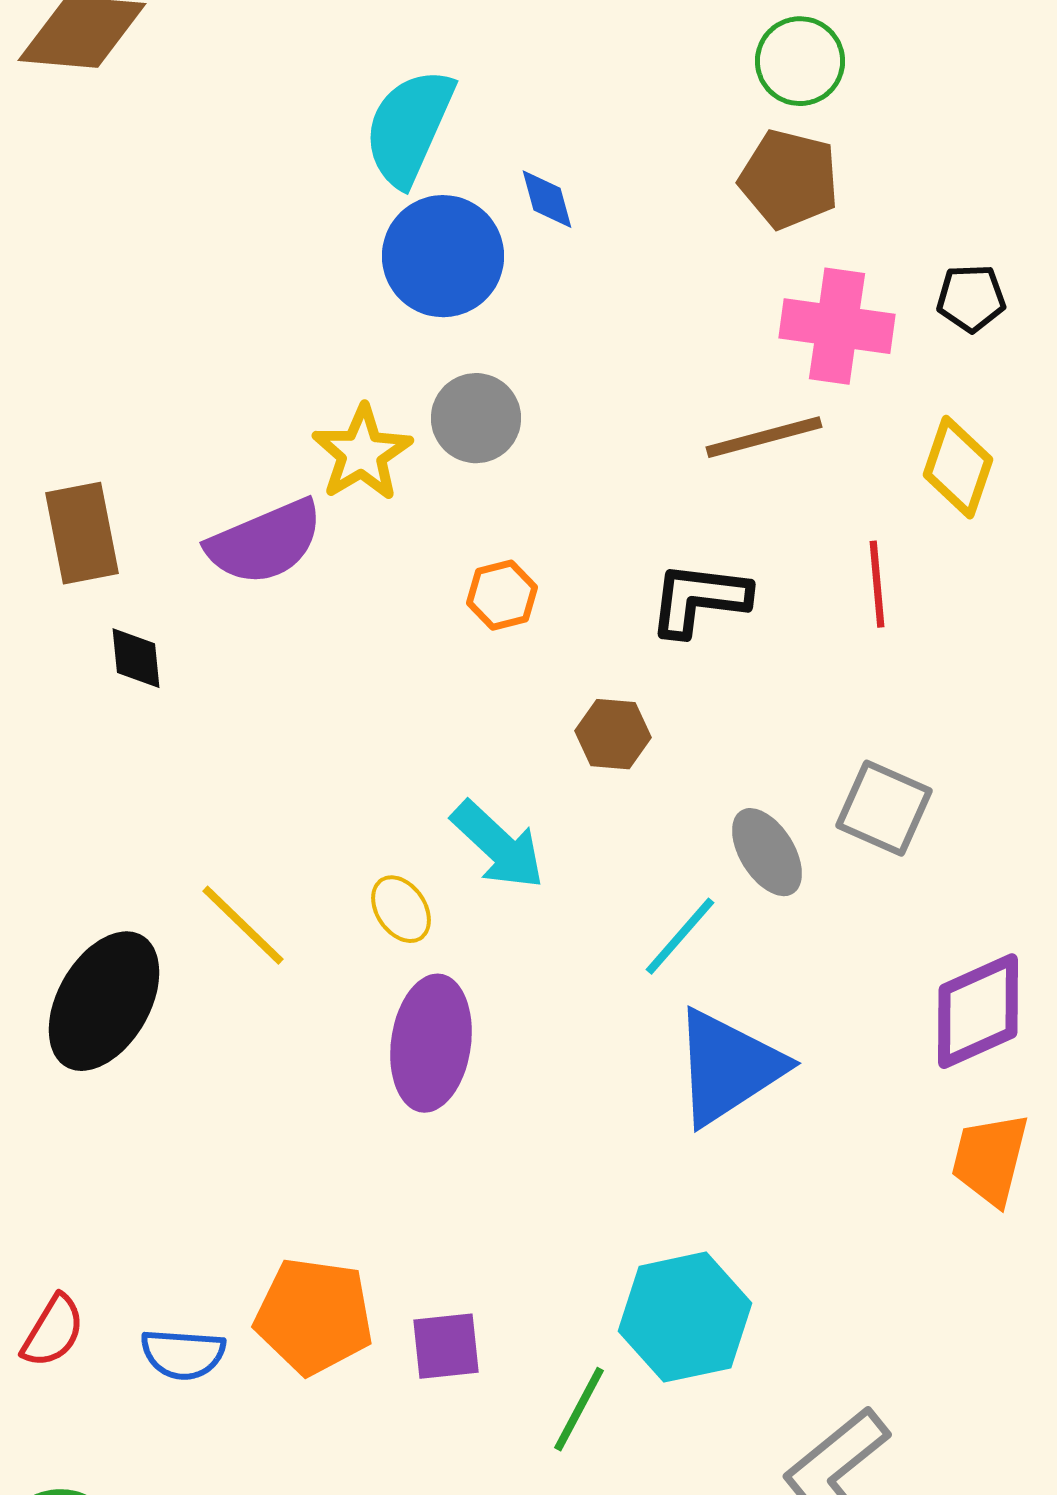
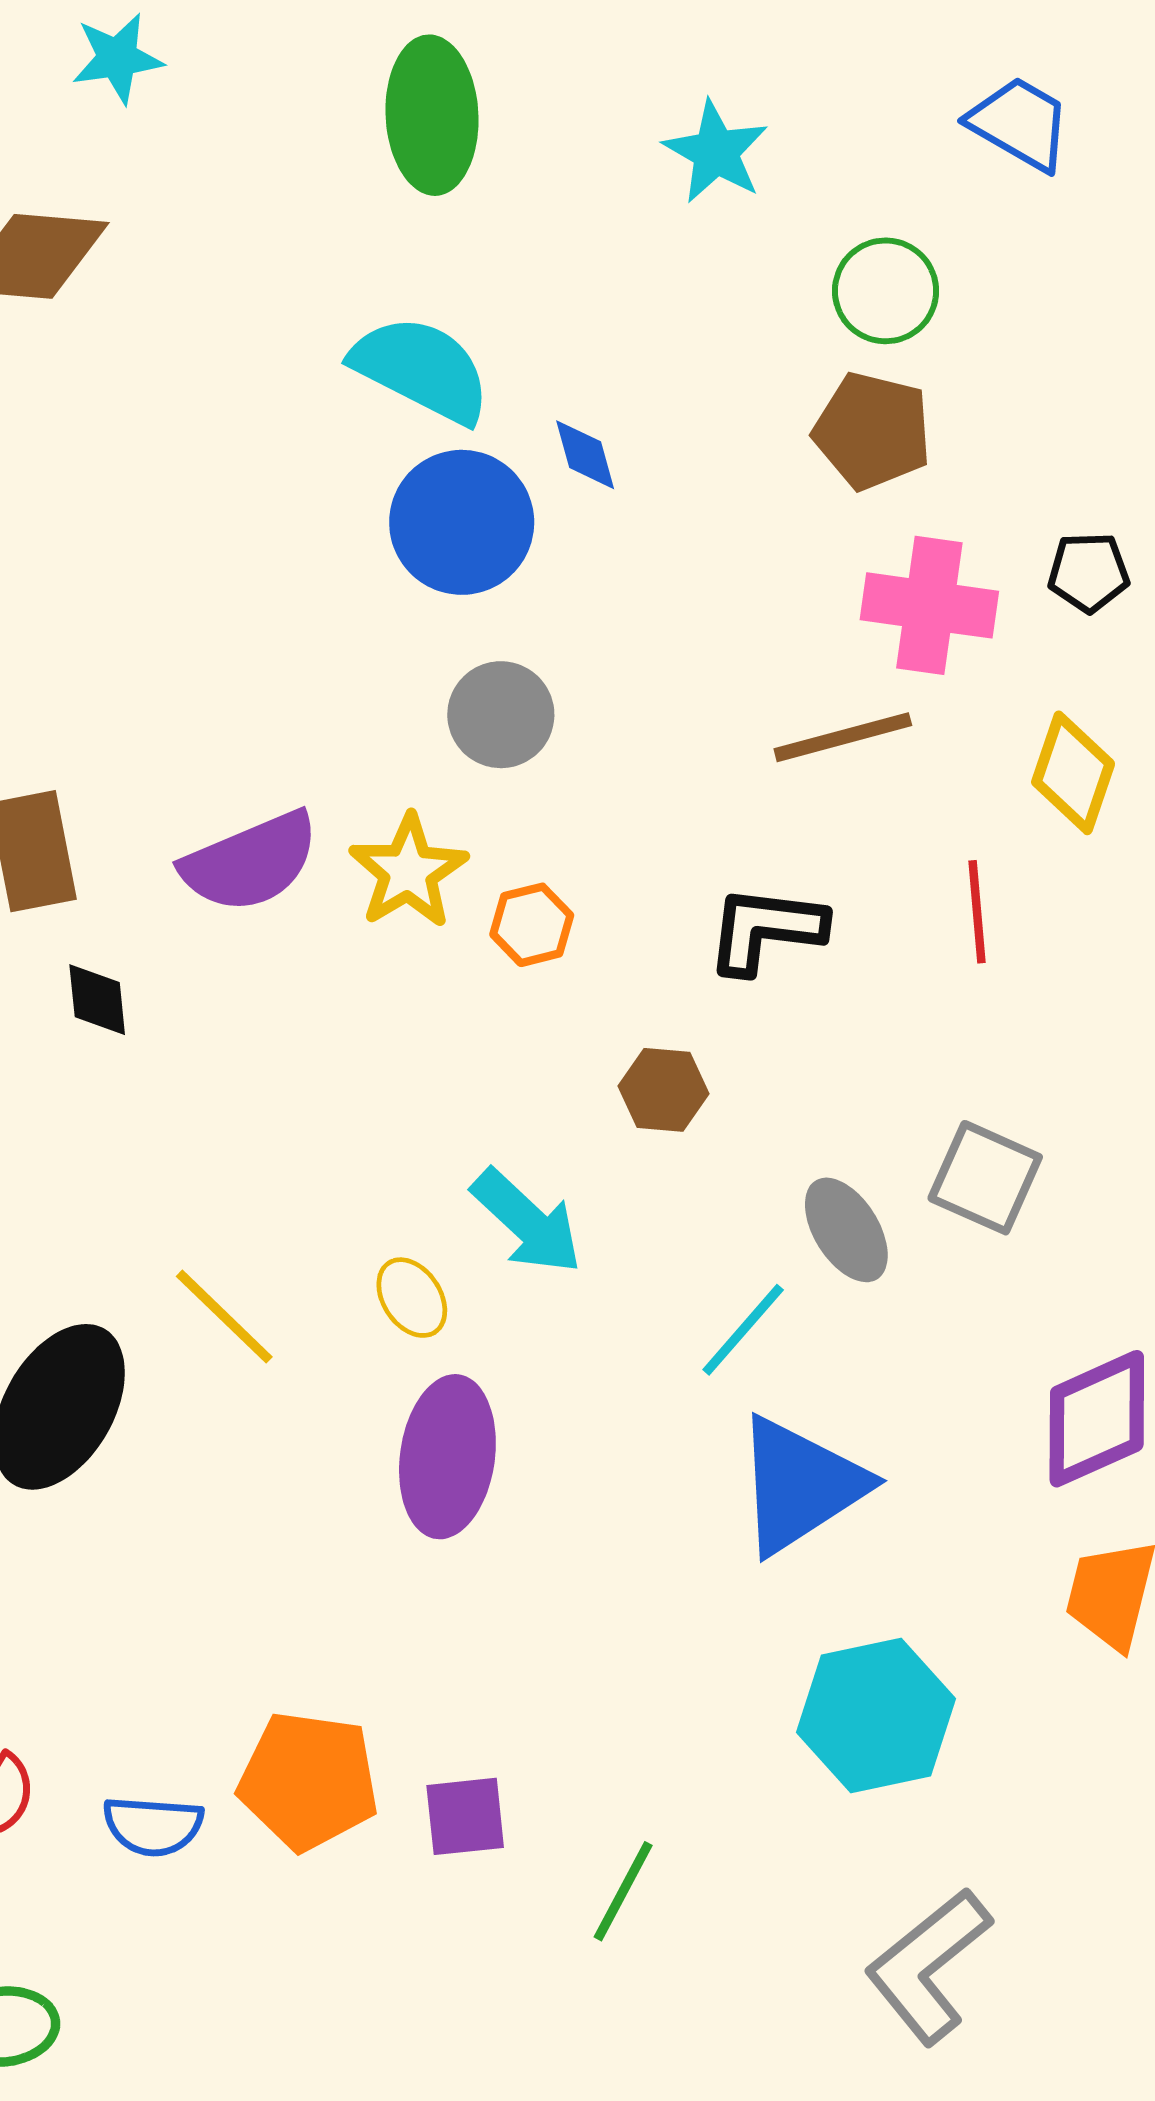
cyan semicircle: (409, 127) -> (421, 369), turned 93
yellow star: (362, 453) -> (408, 871), moved
cyan hexagon: (685, 1317) -> (876, 1715), moved

